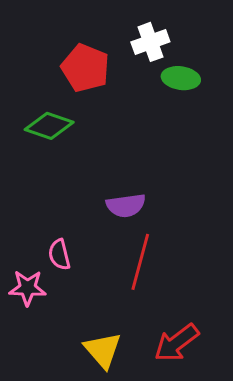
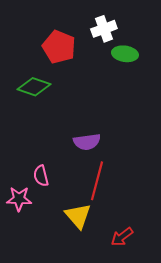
red arrow: (176, 343) -> (122, 237), size x0.7
yellow triangle: (103, 350) -> (78, 216), moved

